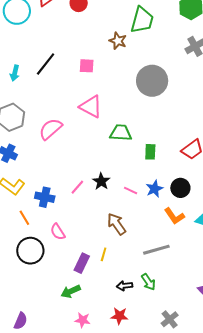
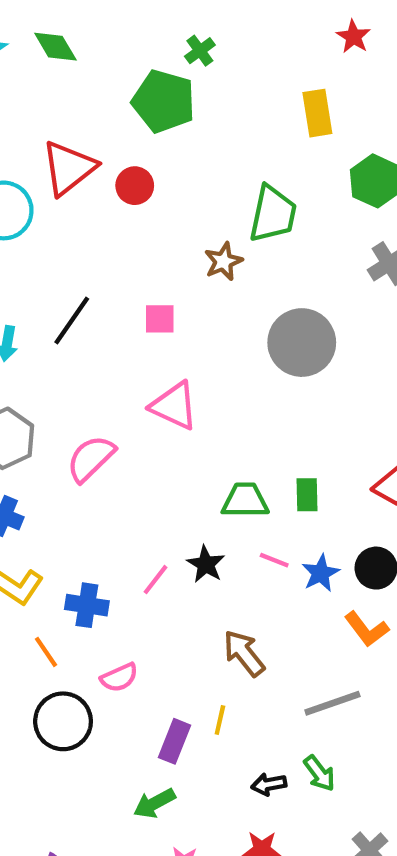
brown star: (118, 41) -> (223, 261), turned 30
green trapezoid: (121, 133) -> (245, 500), moved
pink line: (131, 190) -> (274, 560), moved
pink semicircle: (58, 232) -> (119, 677), turned -78

